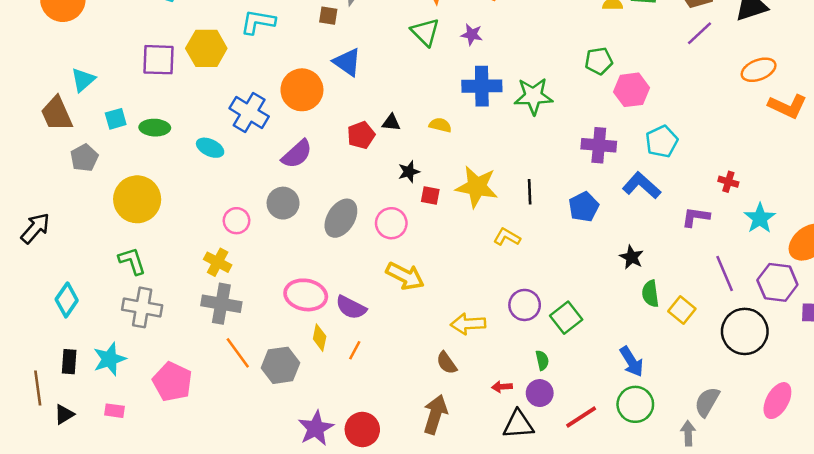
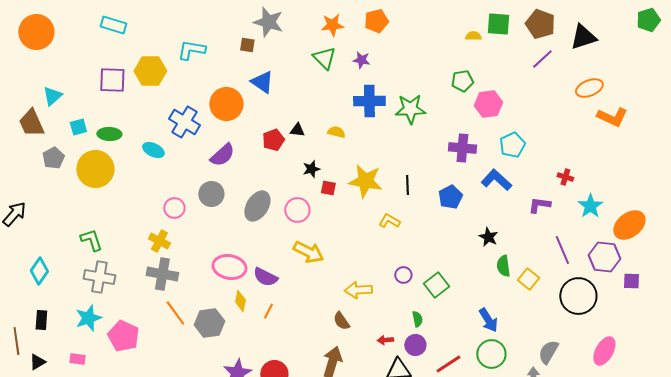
yellow circle: (137, 199) -> (95, 169), moved
purple circle: (525, 305) -> (403, 275), size x0.7
cyan star: (109, 359) -> (88, 318), moved

